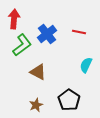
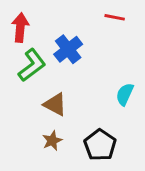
red line: (79, 32) -> (115, 17), moved
brown star: (36, 105) -> (52, 141), moved

